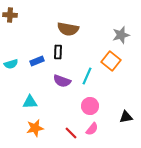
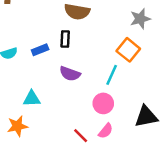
cyan line: (87, 76) -> (112, 75), moved
black triangle: (126, 117) -> (146, 117), size x1.5
orange star: (35, 128) -> (17, 126), moved

